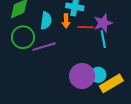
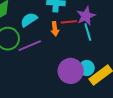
cyan semicircle: (46, 21) -> (29, 20), turned -126
orange arrow: (66, 21) -> (55, 29), moved

